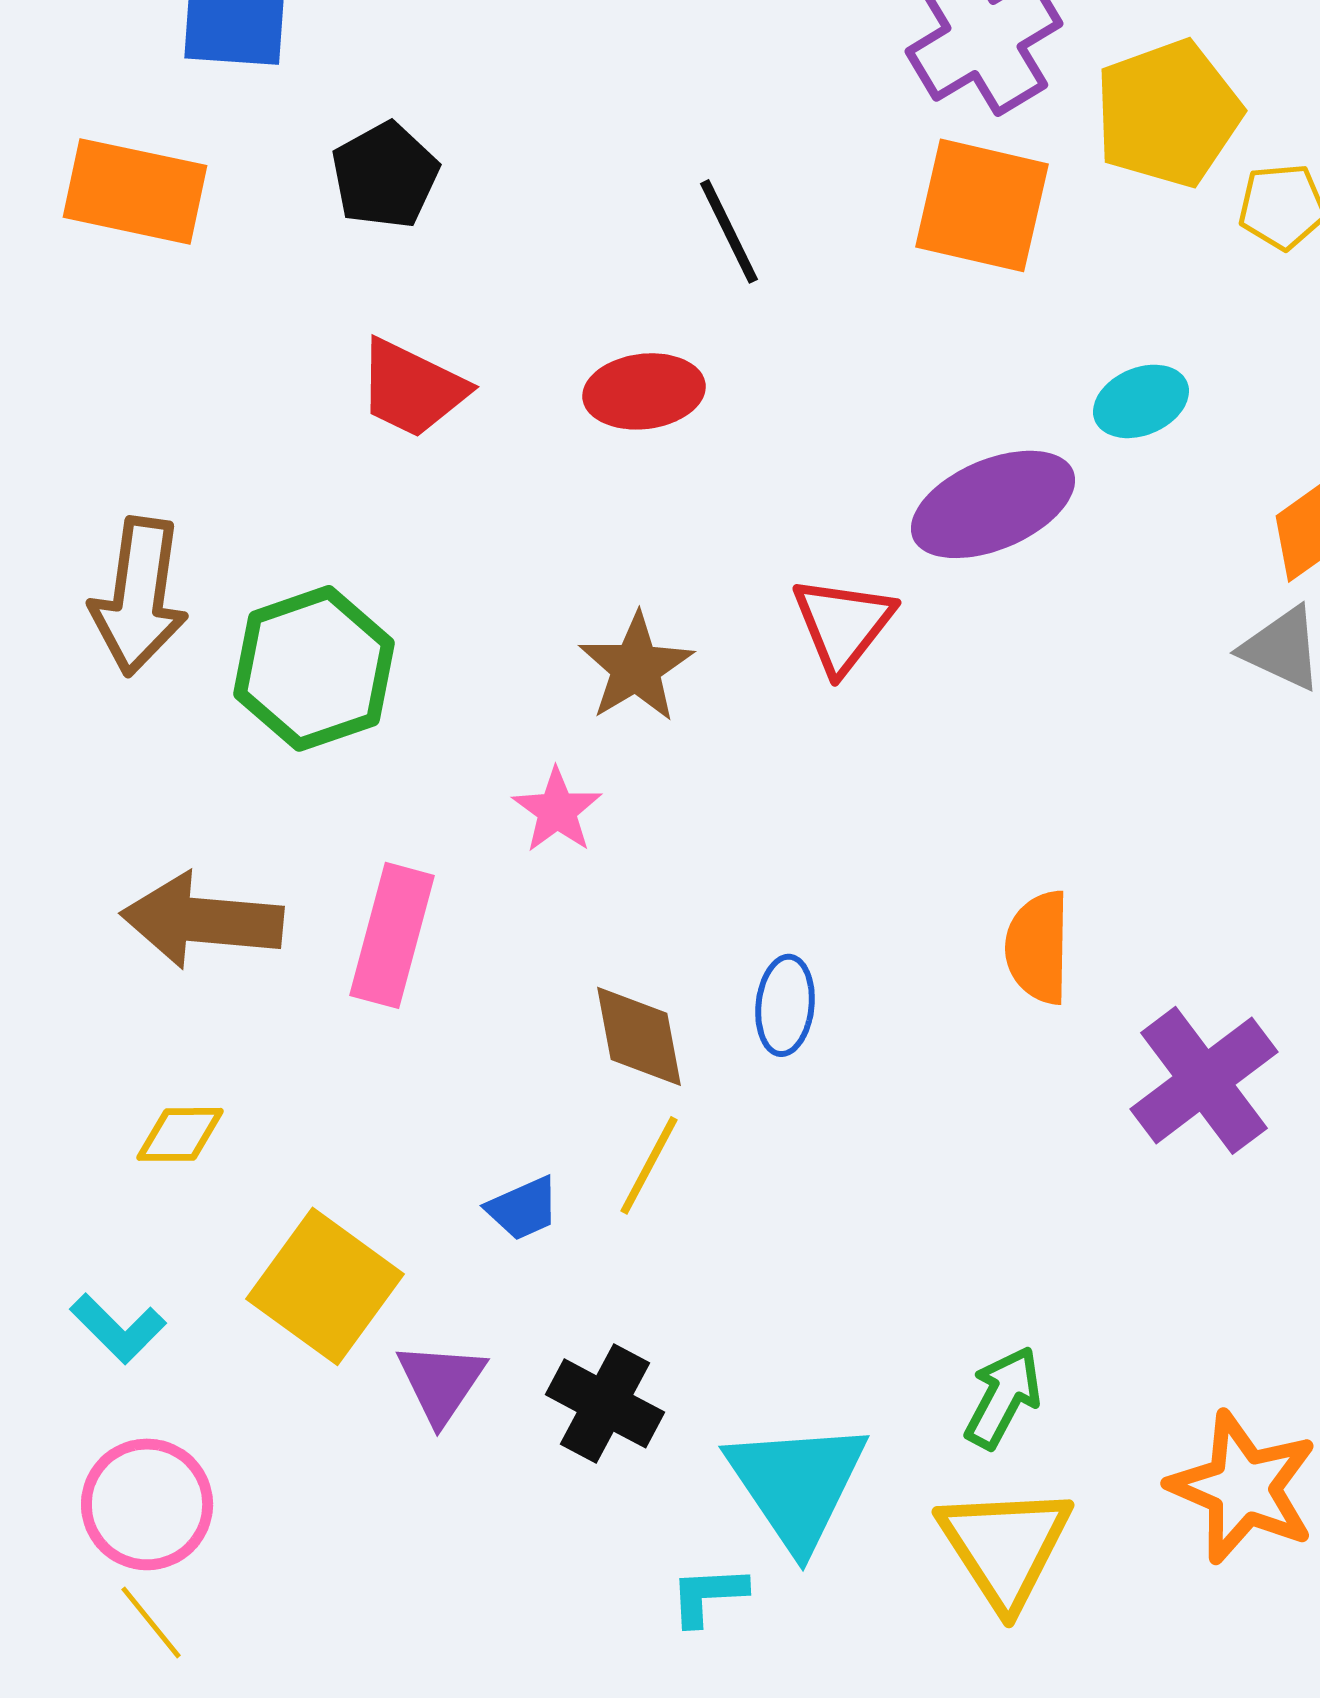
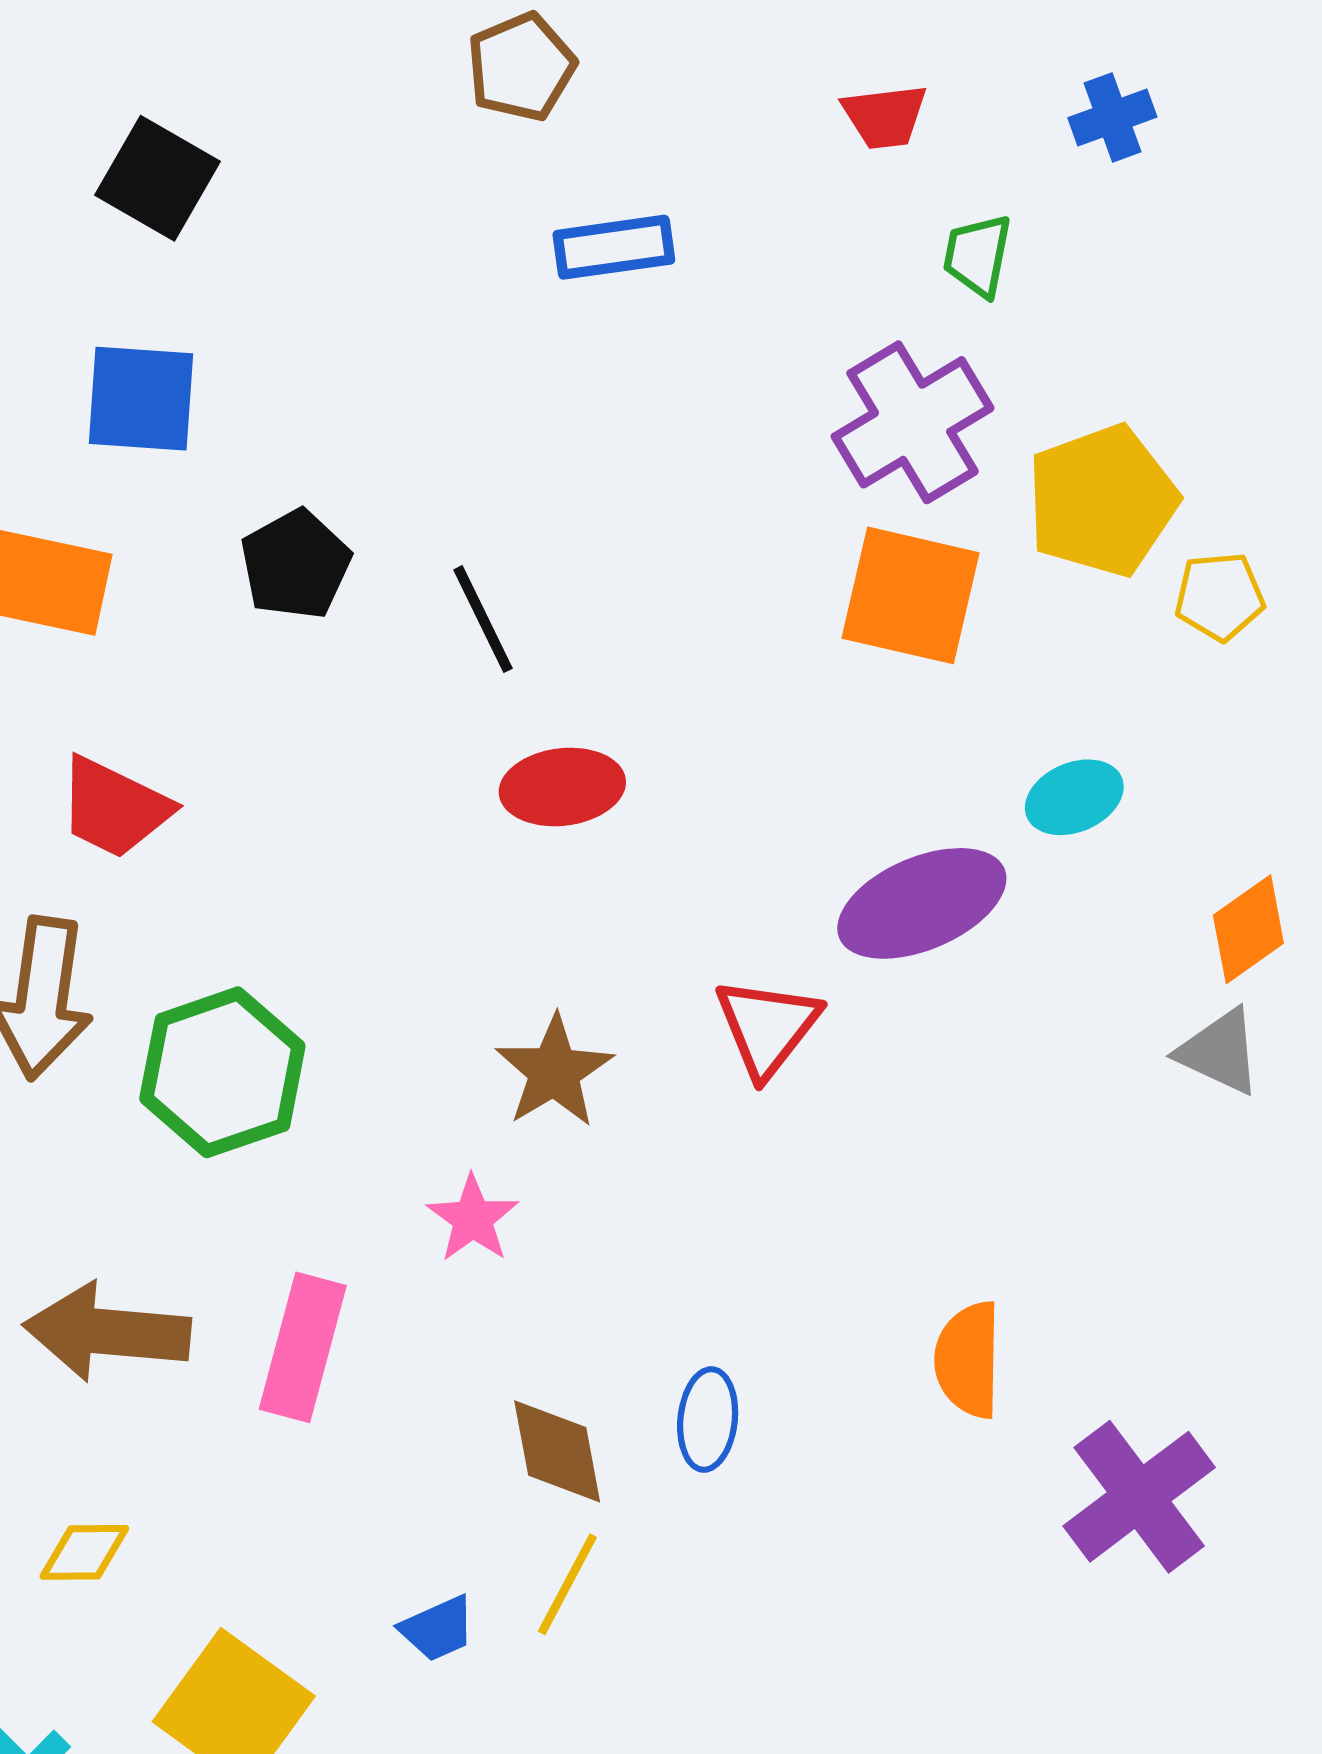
black line: (729, 231) -> (483, 619), moved
red trapezoid: (412, 388) -> (114, 808), moved

